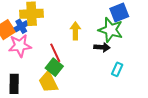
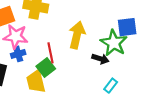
blue cross: (21, 26) -> (18, 54), moved
yellow arrow: (75, 31) -> (77, 35), size x1.4

